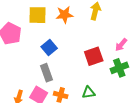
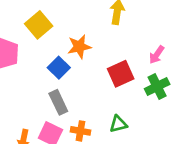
yellow square: (37, 15) -> (39, 25), turned -36
orange star: (64, 15) -> (79, 47), moved

